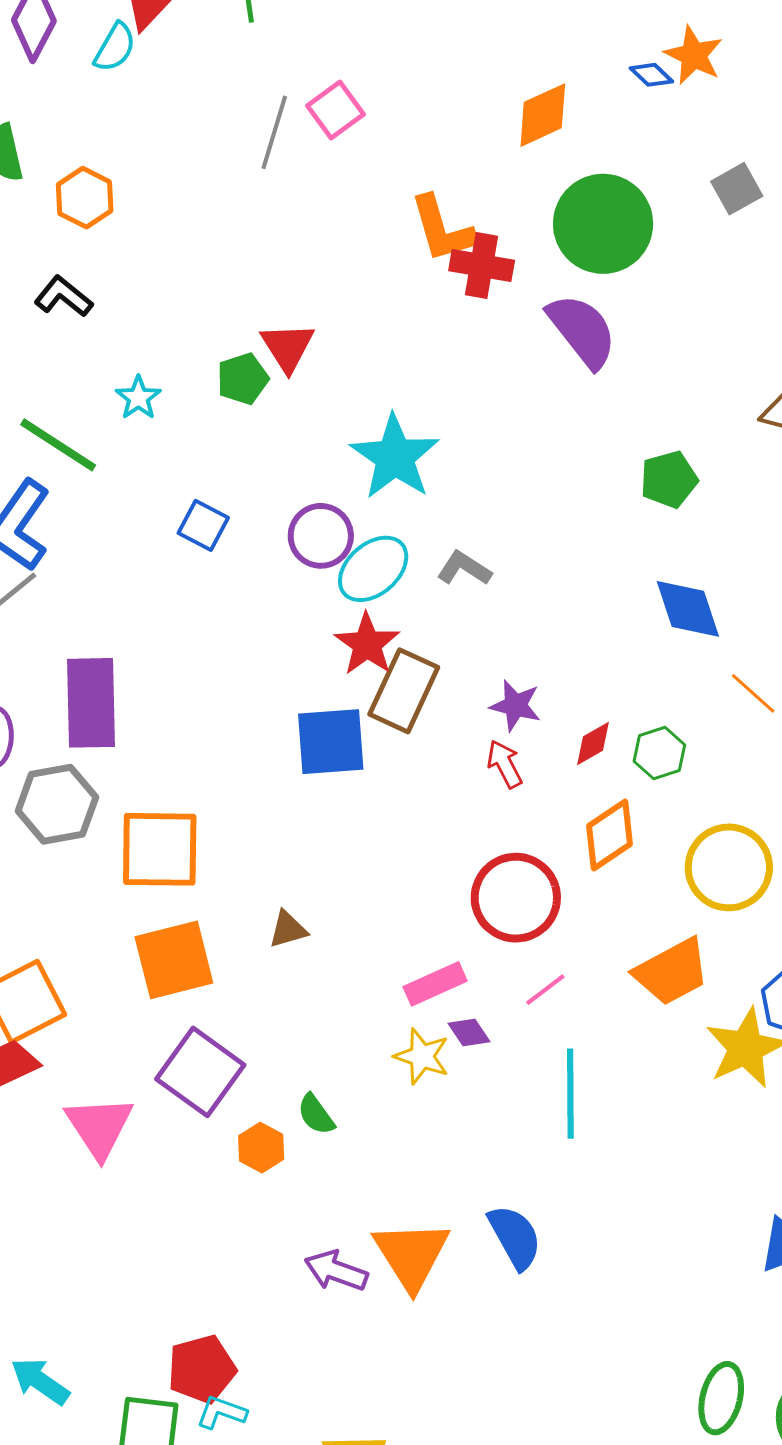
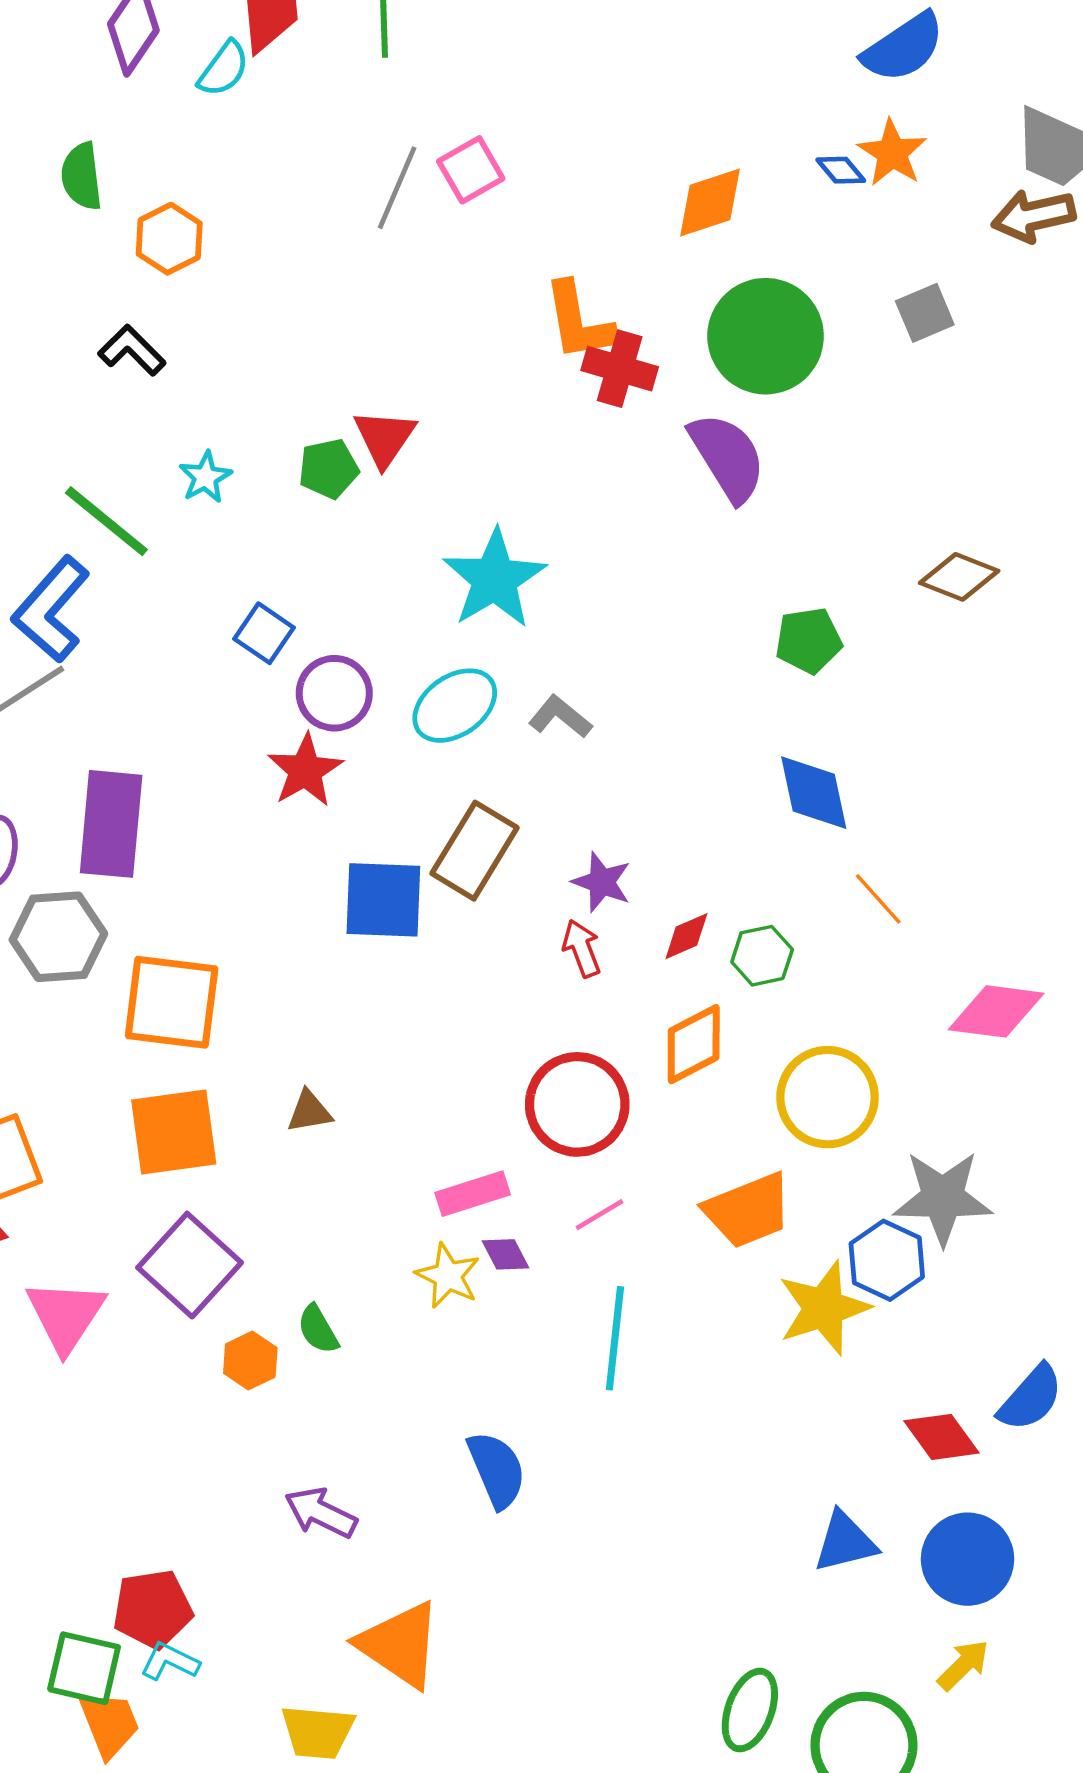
purple circle: (321, 536) -> (334, 693), moved
red star: (367, 644) -> (305, 770), moved
blue semicircle: (515, 1237) -> (497, 1470), moved
orange triangle: (411, 1255) -> (400, 1645), moved, turned -30

